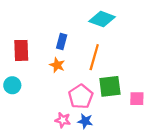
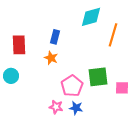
cyan diamond: (102, 19) -> (91, 17), turned -35
orange line: (94, 57) -> (113, 35), moved

